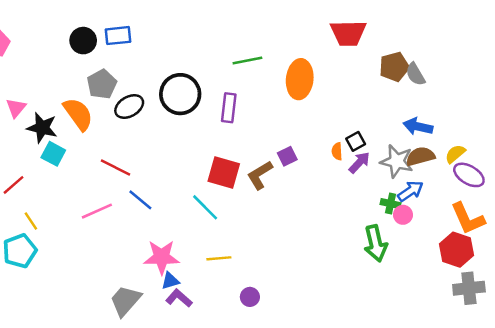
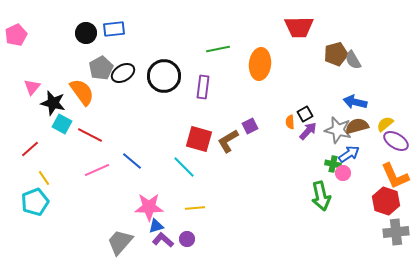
black ellipse: (129, 107) -> (123, 73), moved
red line: (116, 167) -> (90, 135), moved
purple circle: (250, 297) -> (187, 239), moved

